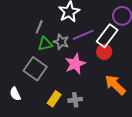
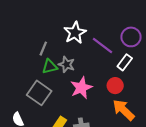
purple line: (83, 35) -> (102, 45), moved, turned 60
white rectangle: (107, 36) -> (125, 62), moved, size x0.7
red circle: (104, 52) -> (115, 86), moved

